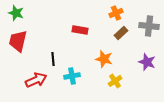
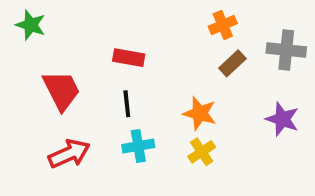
red rectangle: (80, 30) -> (129, 58), moved
red trapezoid: (18, 41) -> (61, 90), moved, turned 140
black line: (53, 59) -> (127, 104), moved
yellow cross: (115, 81) -> (202, 152), moved

